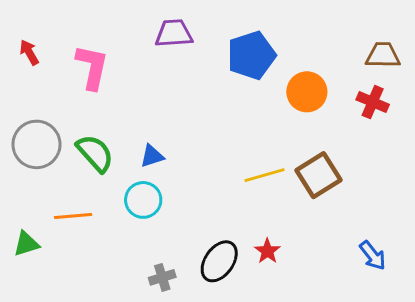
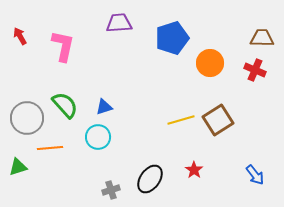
gray circle: (37, 144) -> (27, 118), moved
red star: (267, 251) -> (194, 170), moved

